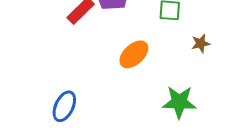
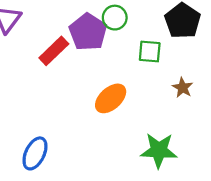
brown star: (201, 43) -> (183, 88), turned -30

